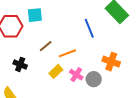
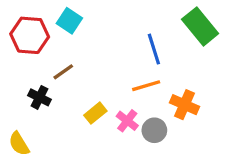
cyan square: (35, 15) -> (69, 21), turned 35
brown line: (46, 46) -> (63, 72), moved
orange line: (67, 53) -> (146, 86), moved

